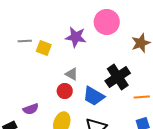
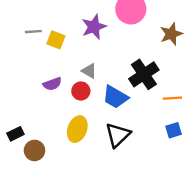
purple star: (76, 37) -> (94, 27), turned -30
purple semicircle: (31, 109) -> (52, 84), moved

